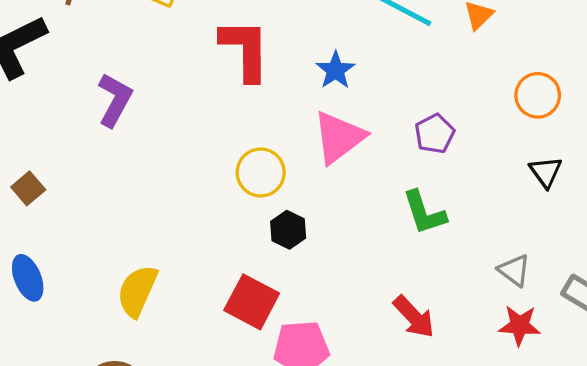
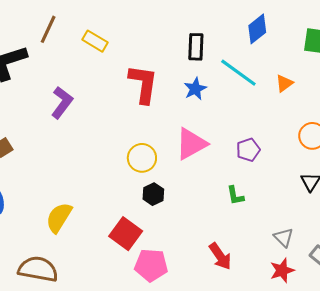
blue star: (335, 70) -> (195, 89), moved
green L-shape: (424, 213) -> (235, 196), size x0.7
red star: (520, 325) -> (282, 270), turned -30

